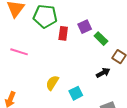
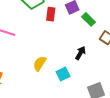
black arrow: (103, 73) -> (80, 53), moved, turned -32

